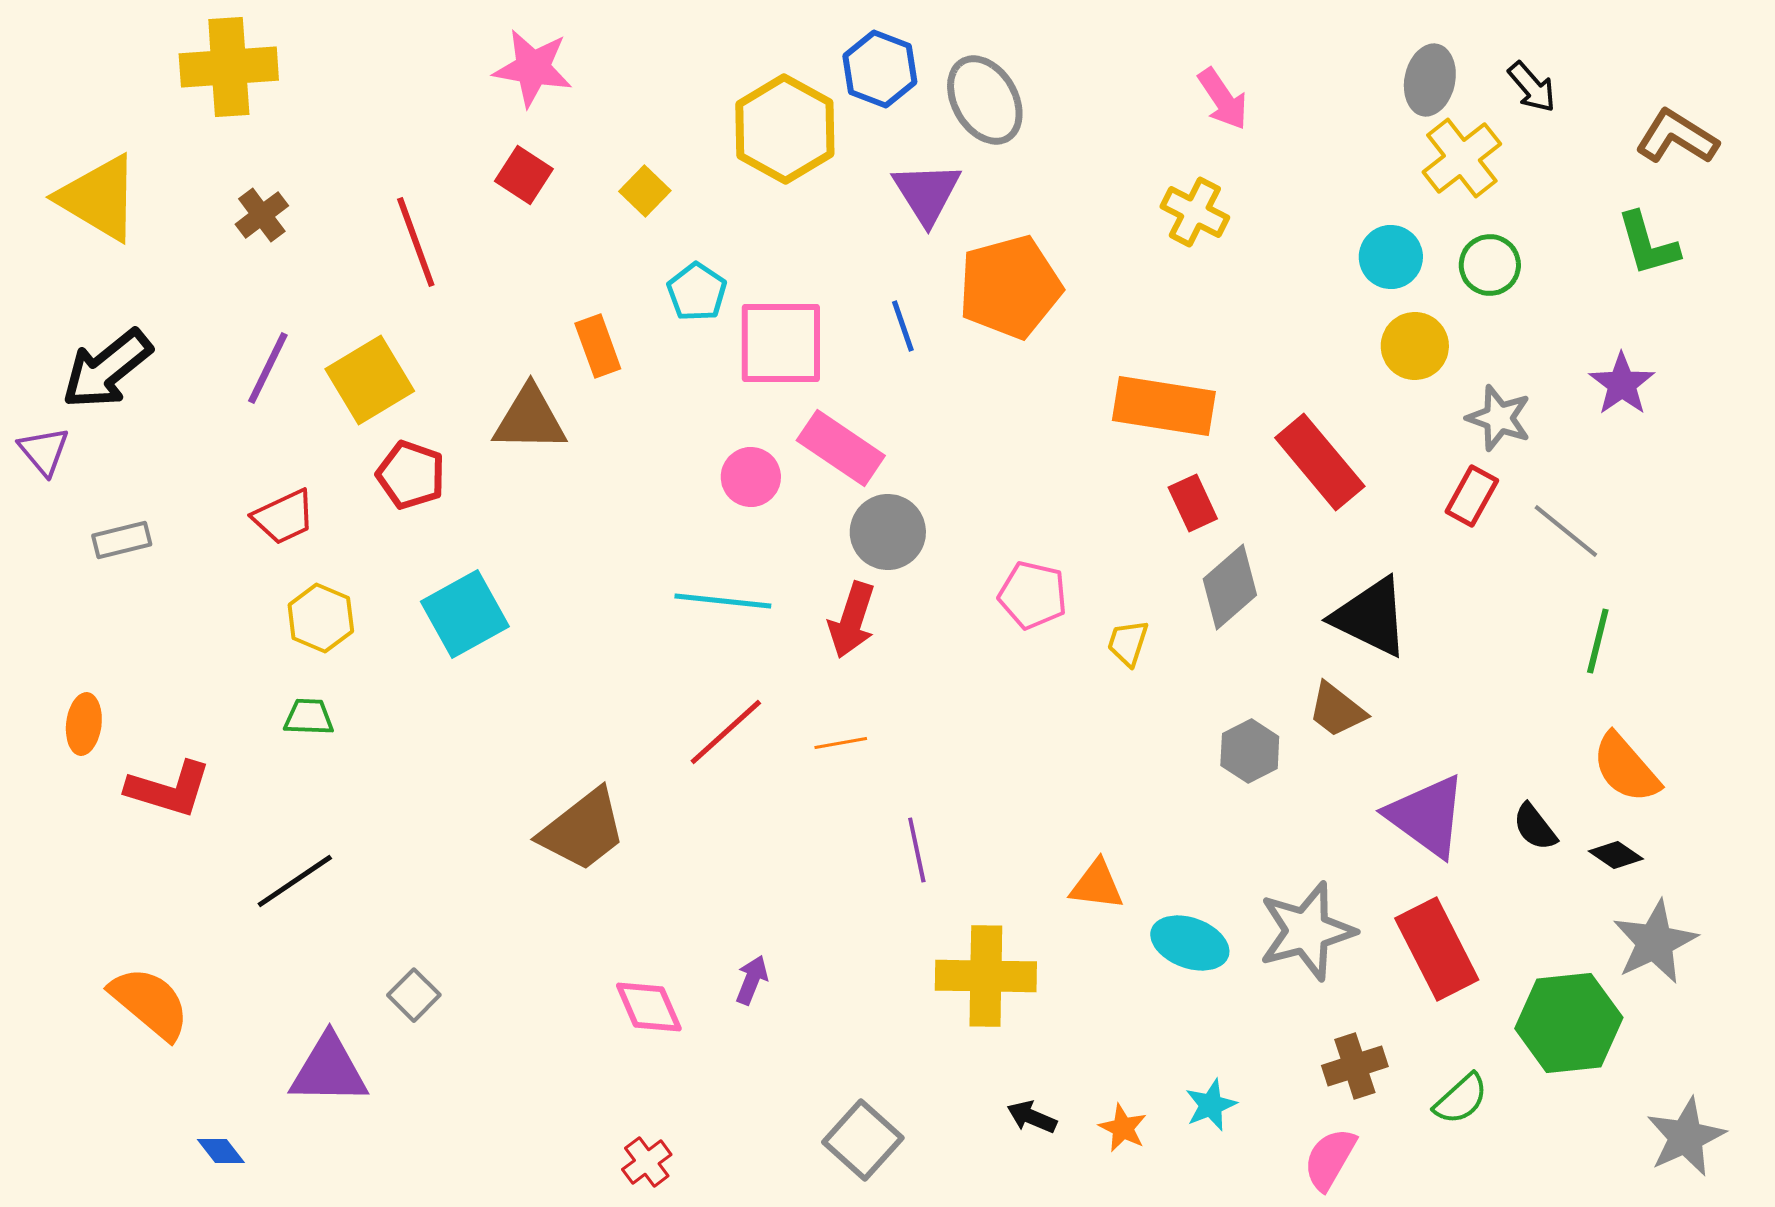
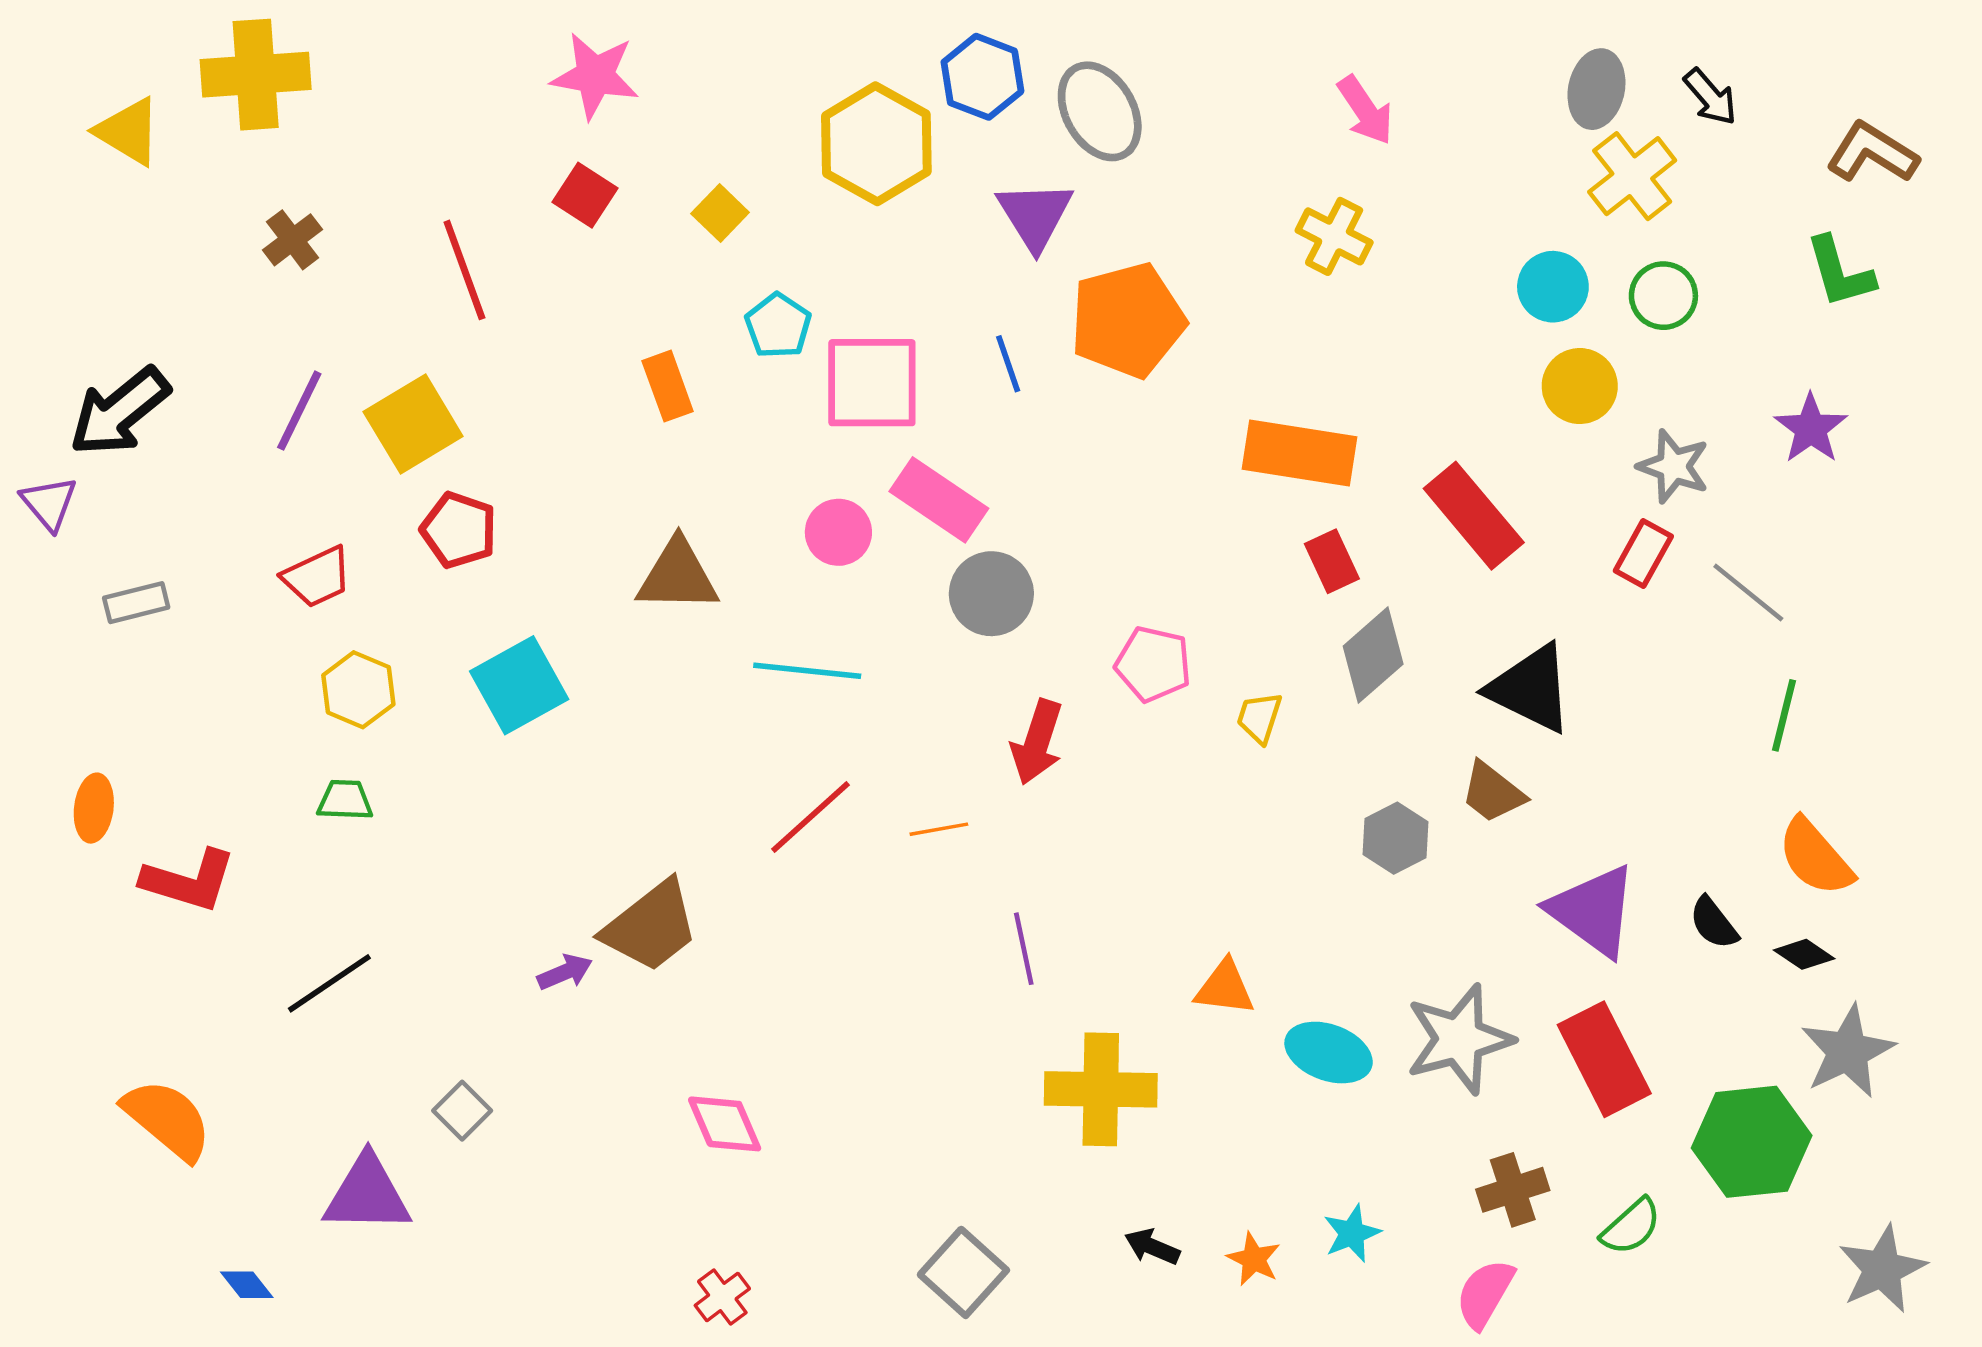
yellow triangle: (99, 198) -> (128, 131), moved, size x0.7
brown triangle: (530, 419) -> (678, 576), moved
red arrow: (852, 620) -> (1037, 742), moved
purple arrow: (752, 980) -> (565, 972), moved, turned 45

